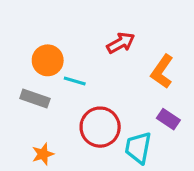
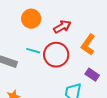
orange circle: (48, 60) -> (31, 19), moved
red circle: (100, 127) -> (56, 55), moved

